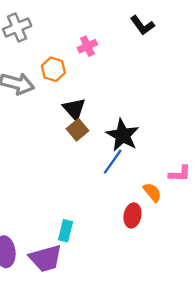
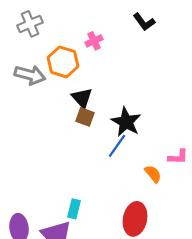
orange hexagon: (53, 69) -> (63, 62), size x1.4
brown square: (78, 130) -> (85, 117), turned -30
red ellipse: (132, 215) -> (135, 219), moved, size x1.5

